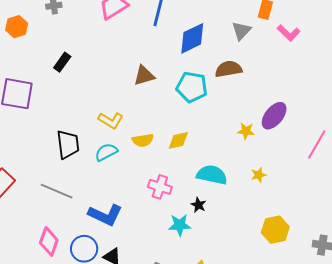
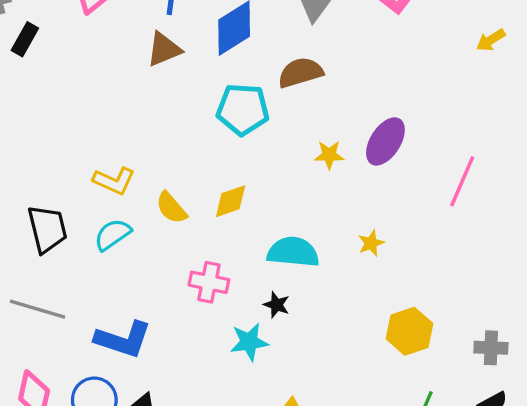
black rectangle: (62, 62) -> (25, 39), moved
brown triangle: (144, 76) -> (164, 49), moved
yellow star: (246, 131) -> (329, 155), moved
yellow semicircle: (143, 140) -> (171, 208), turned 65

